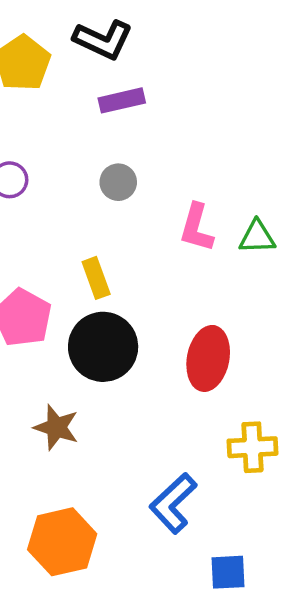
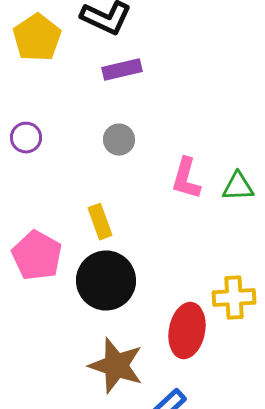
red ellipse: (208, 358) -> (187, 331), moved
brown star: (56, 427) -> (116, 366), moved, size x1.4
yellow cross: (253, 447) -> (234, 298), moved

